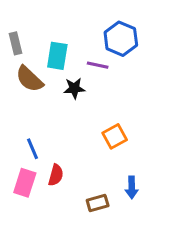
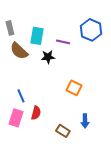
blue hexagon: (121, 39) -> (91, 30), moved
orange square: (115, 136) -> (74, 88), turned -35
brown rectangle: (98, 203) -> (63, 131), turned 48

